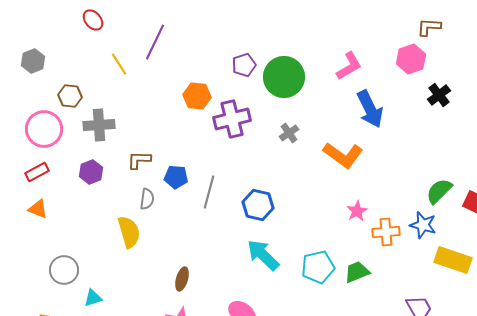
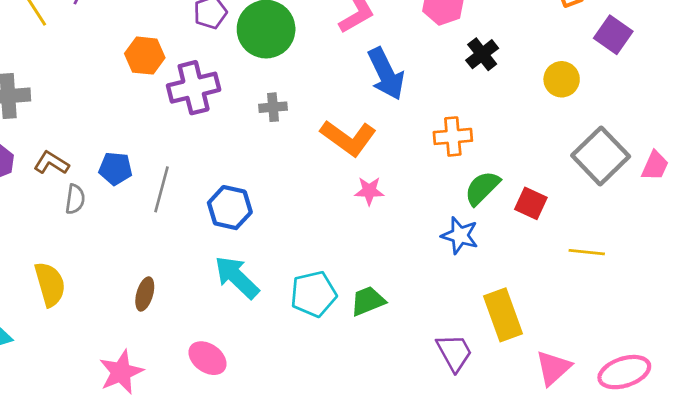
gray cross: (289, 133) -> (273, 107), turned 30
brown L-shape: (139, 160) -> (51, 163), moved, turned 30
pink star: (357, 211) -> (369, 191), moved, turned 30
yellow semicircle: (129, 232) -> (50, 284), moved
orange cross: (386, 232) -> (453, 136), moved
yellow rectangle: (453, 260) -> (503, 315), moved, turned 51
brown ellipse: (182, 279) -> (145, 294), moved

